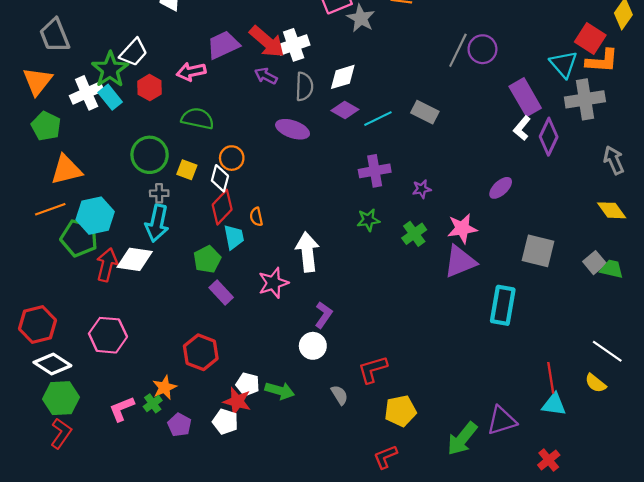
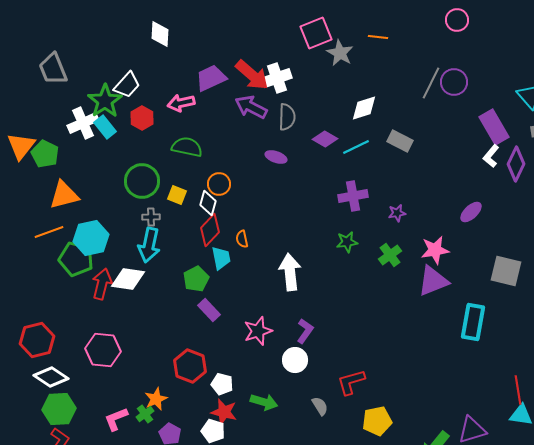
purple arrow: (266, 76) -> (251, 107), size x1.5
white diamond: (343, 77) -> (364, 108), moved
orange triangle: (38, 81) -> (21, 146), moved
purple ellipse: (293, 129) -> (276, 157), size x0.7
pink star: (273, 283) -> (258, 331), moved
white pentagon: (248, 384) -> (222, 384), moved

